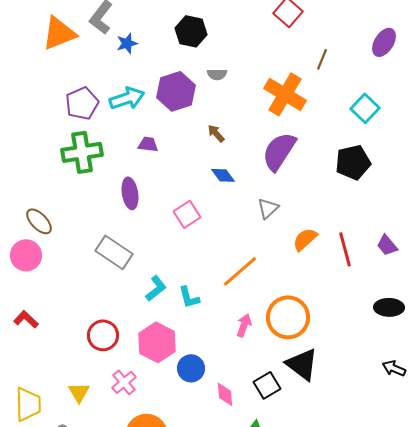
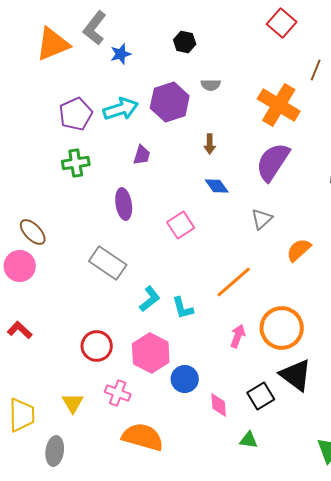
black hexagon: (191, 31) -> (185, 42), size x0.7
brown arrow: (216, 133) -> (210, 144), turned -138
purple trapezoid: (148, 144) -> (142, 155), turned 100
green cross: (82, 152) -> (76, 163), size x0.7
pink cross: (124, 382) -> (118, 393), turned -30

